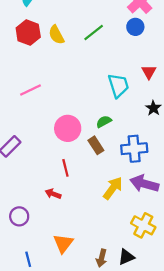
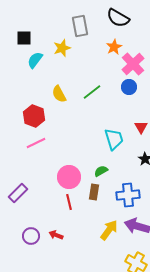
red hexagon: (28, 33) -> (34, 116), moved
brown rectangle: (96, 145) -> (94, 192), turned 42
red line: (65, 168) -> (69, 202), moved
purple circle: (19, 216) -> (31, 236), moved

